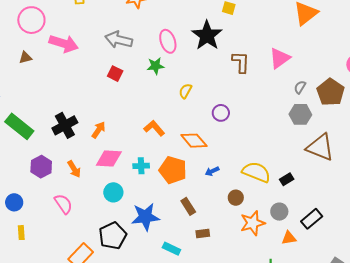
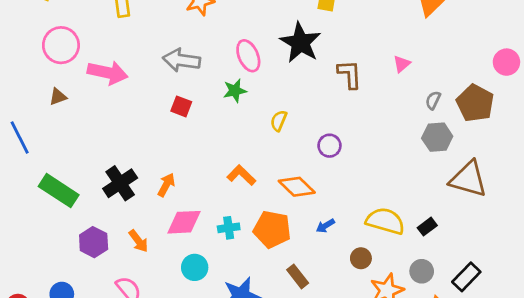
pink triangle: (280, 58) -> (402, 64), size x0.6

